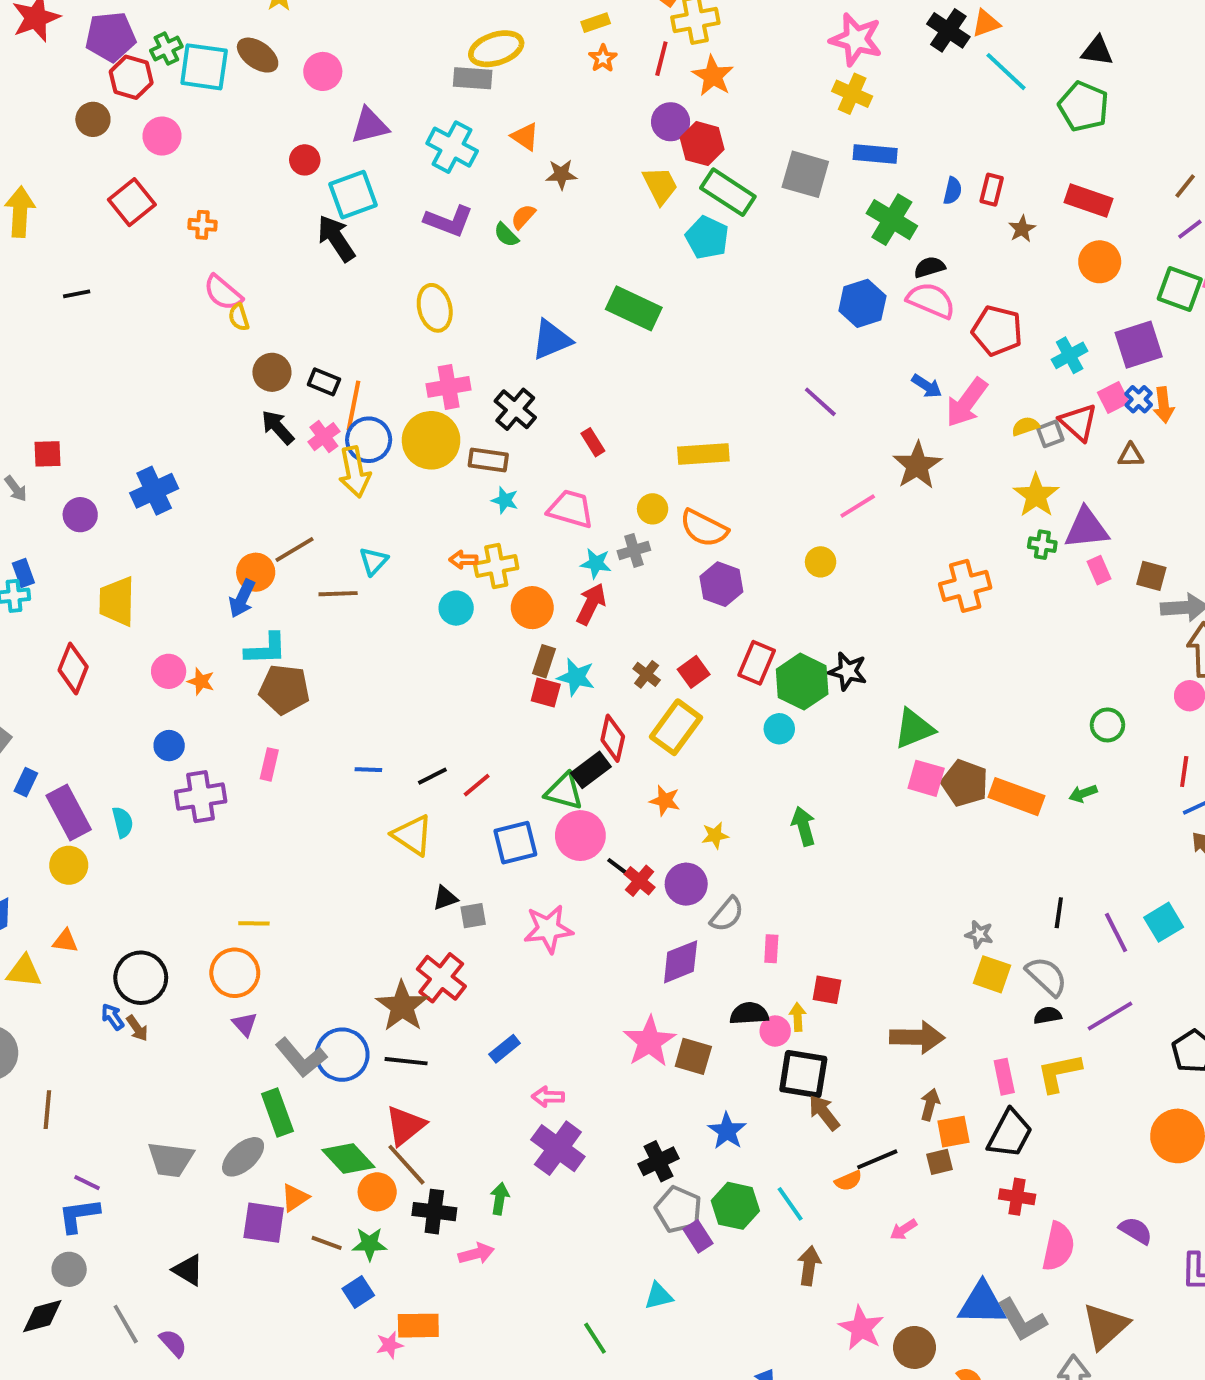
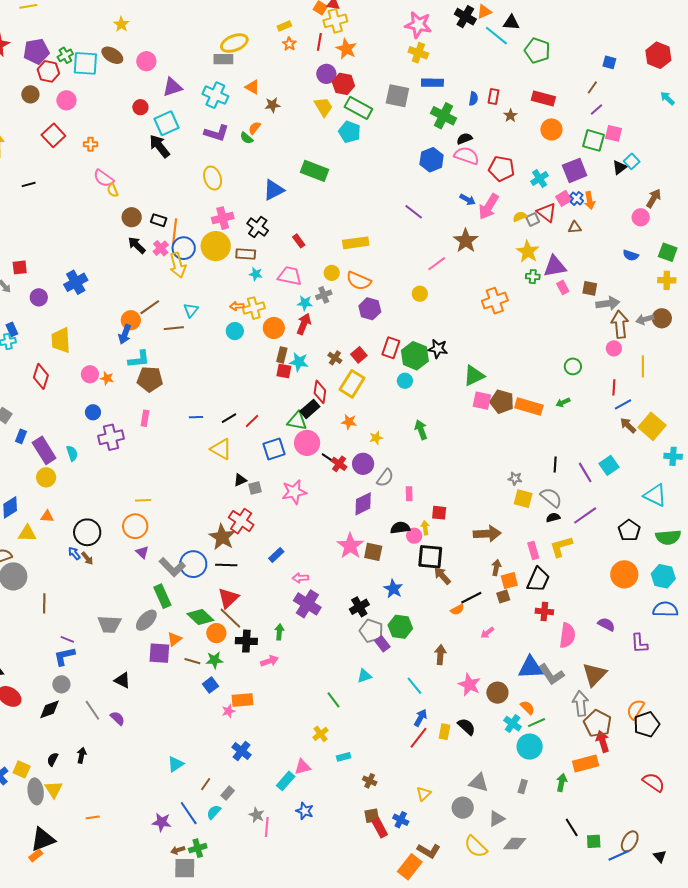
black triangle: (1097, 51) -> (511, 23), moved
cyan line: (790, 1204) -> (414, 686), moved

